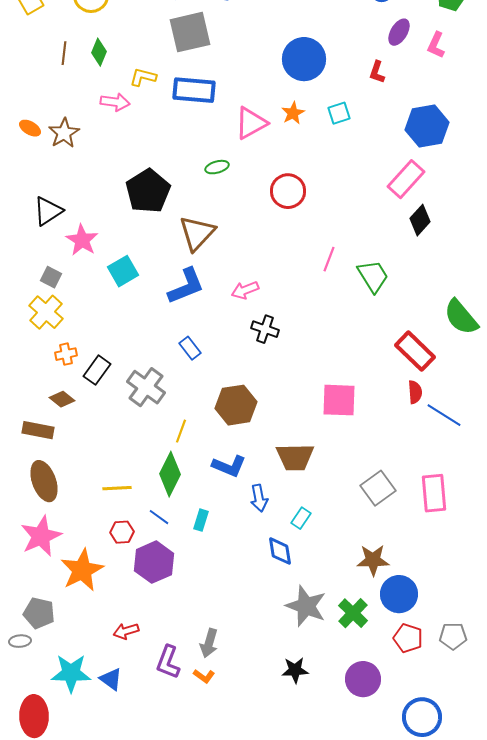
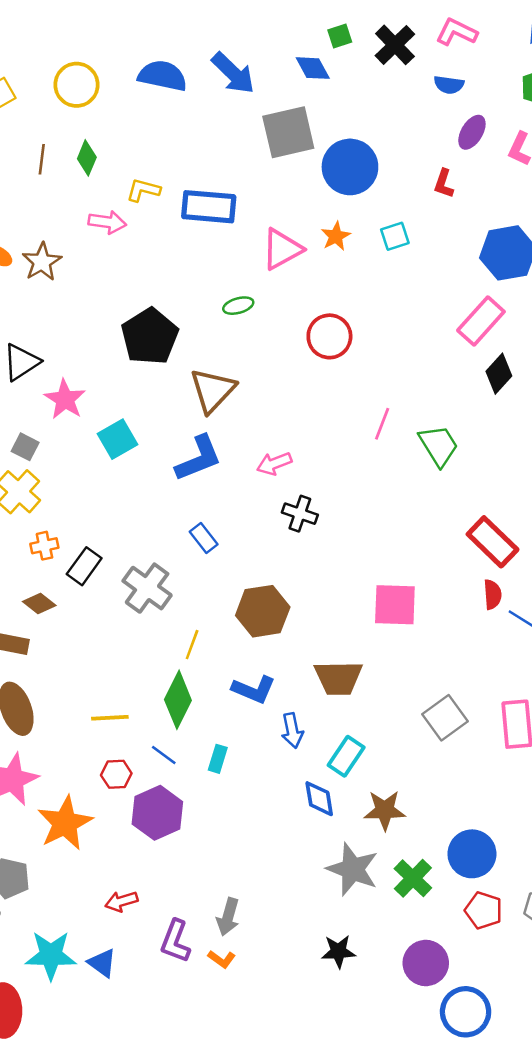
gray square: (190, 32) -> (288, 132), moved
cyan rectangle: (301, 518) -> (346, 756), size x1.4
brown star: (373, 560) -> (385, 810), moved
blue circle: (422, 717) -> (466, 1012), moved

